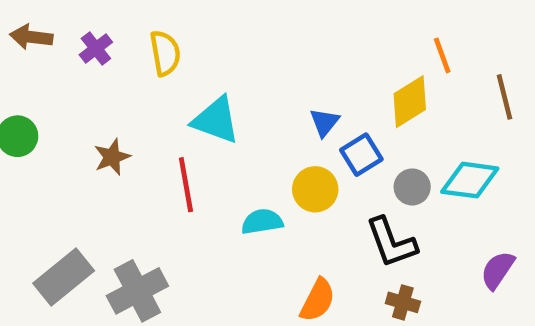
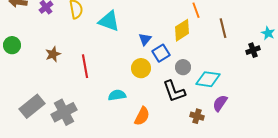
cyan triangle: (216, 120) -> (109, 21), moved
cyan diamond: (470, 180) -> (208, 79), moved
cyan semicircle: (262, 222) -> (117, 95), moved
brown cross: (403, 302) -> (197, 116), moved

